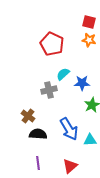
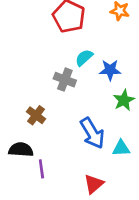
gray cross: (49, 90) -> (65, 80), turned 35
black semicircle: (38, 134) -> (21, 150), moved
purple line: (38, 163) -> (41, 169), moved

